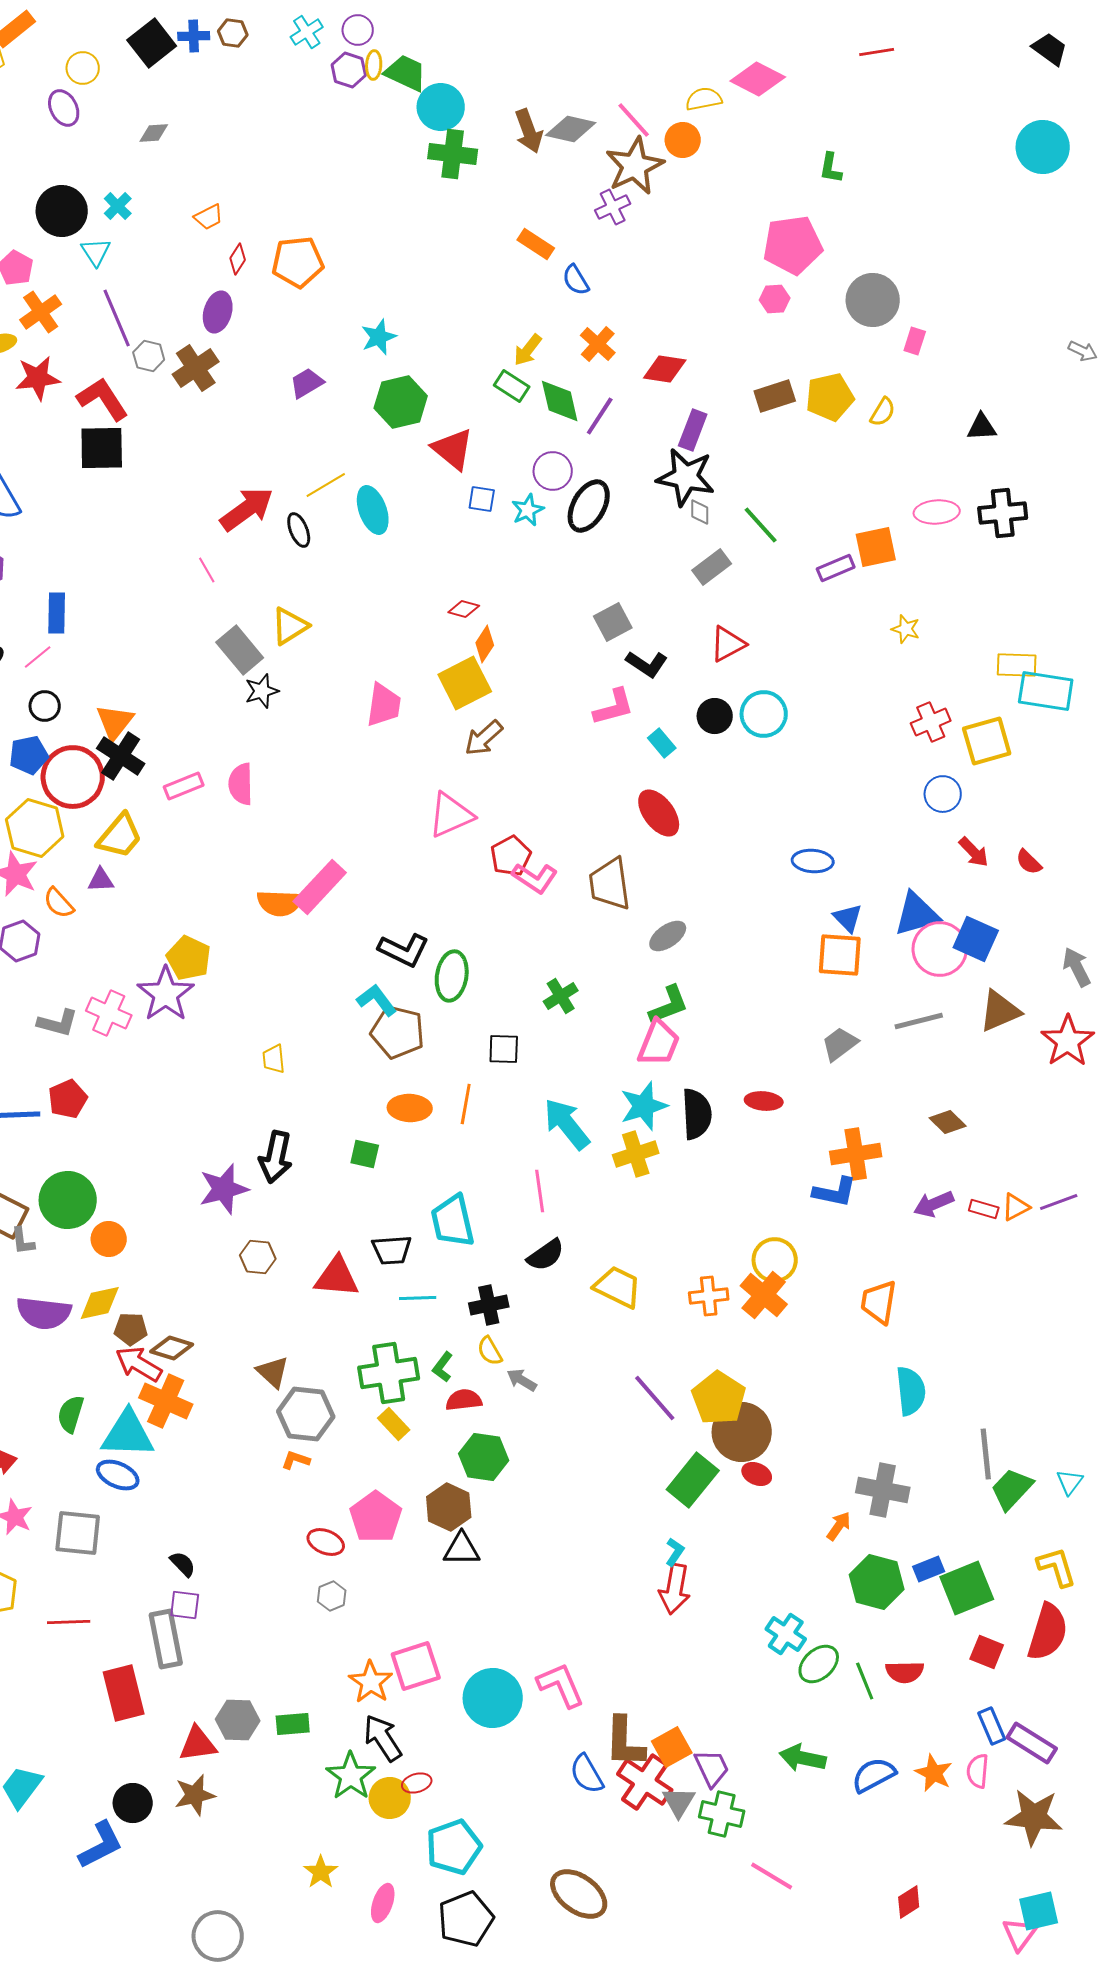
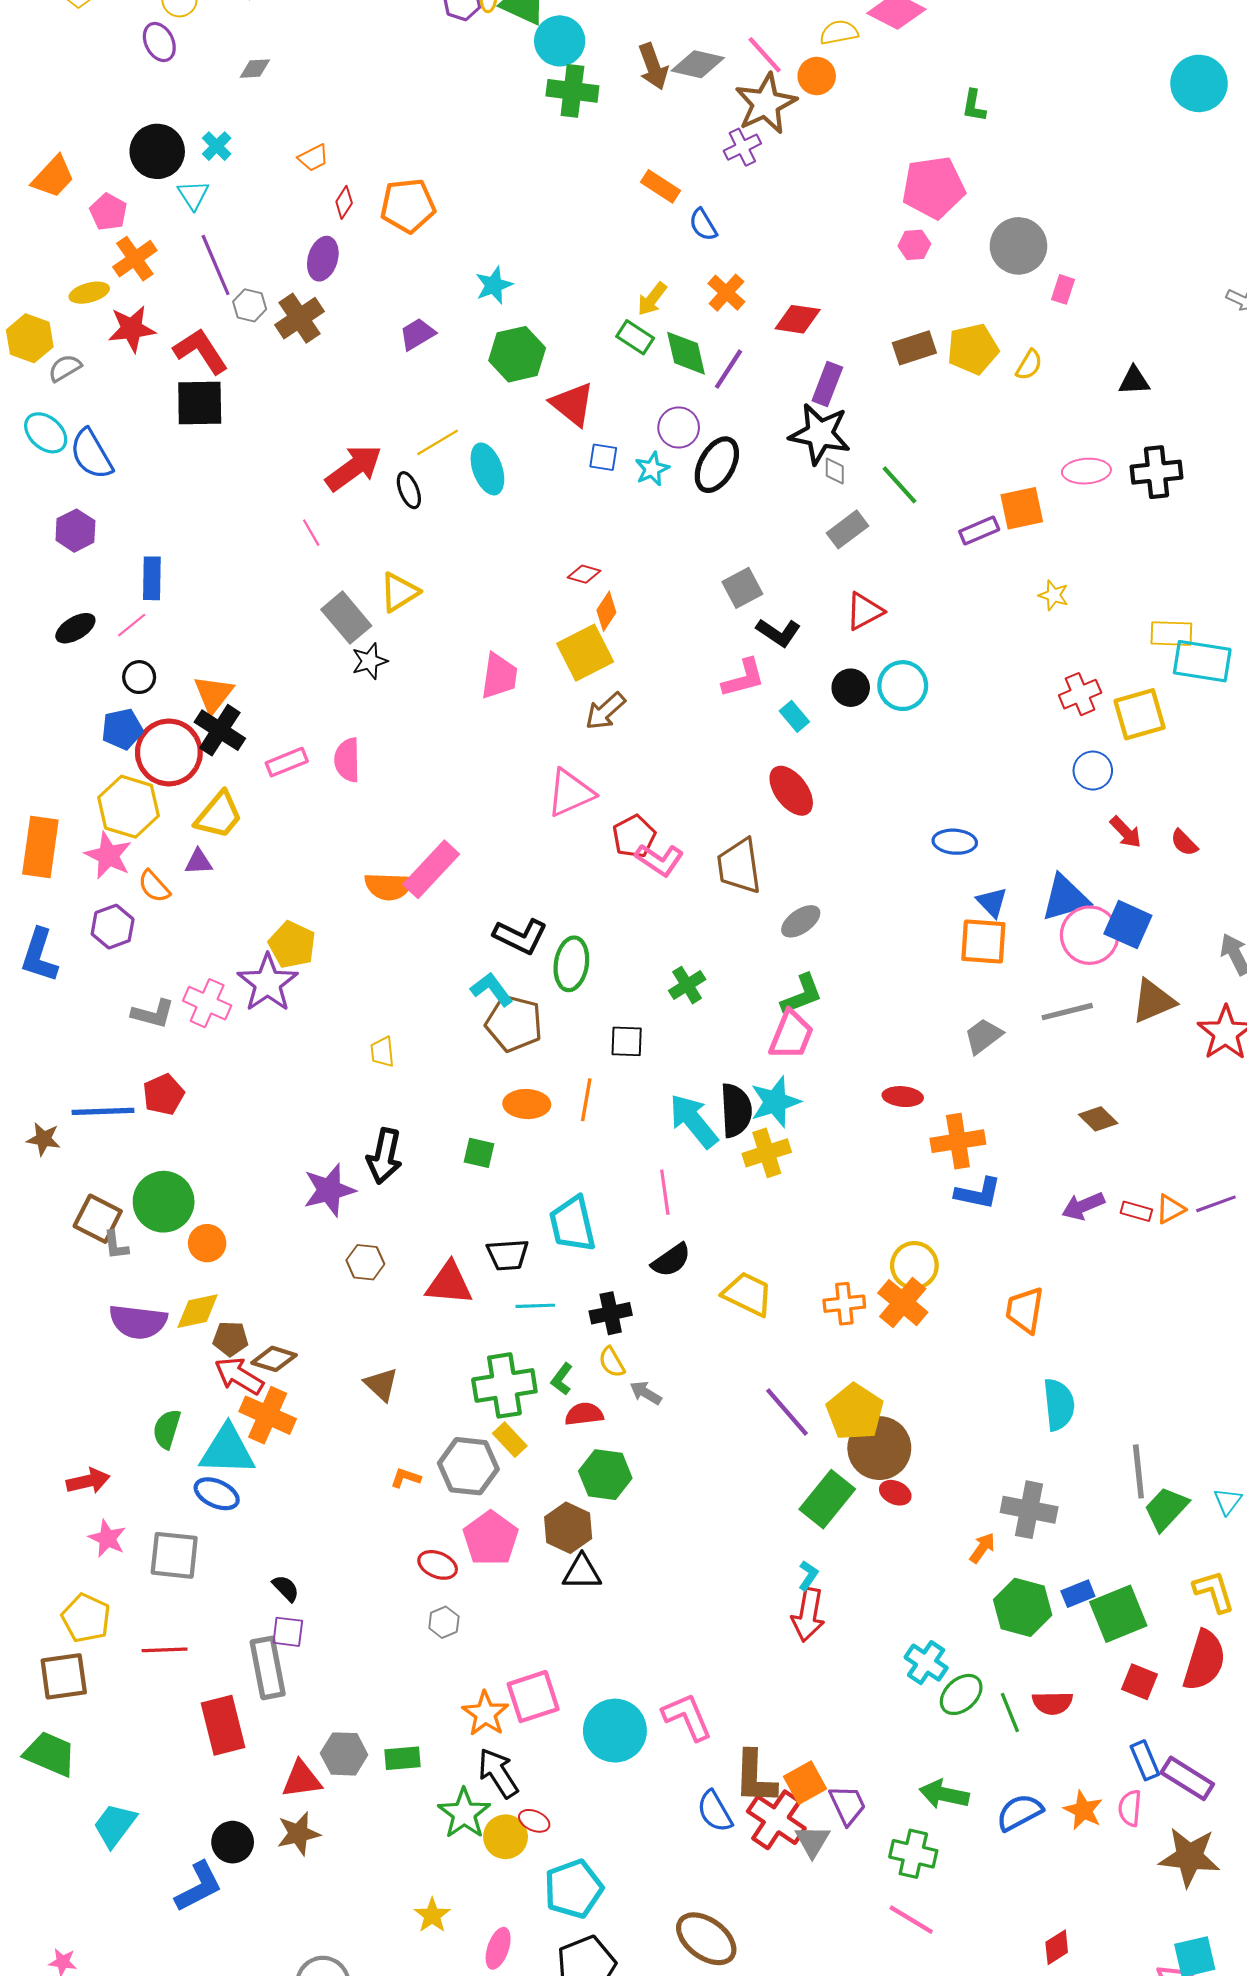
black semicircle: (697, 1114) -> (736, 1110), moved
orange cross: (856, 1154) -> (958, 1141), moved
gray hexagon: (306, 1414) -> (468, 1466), moved
red ellipse: (417, 1783) -> (534, 1821), turned 40
green cross: (722, 1814) -> (913, 1854), moved

